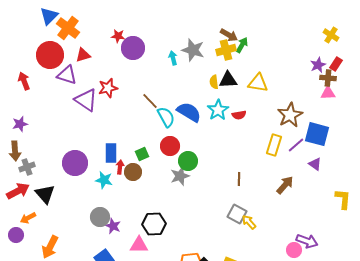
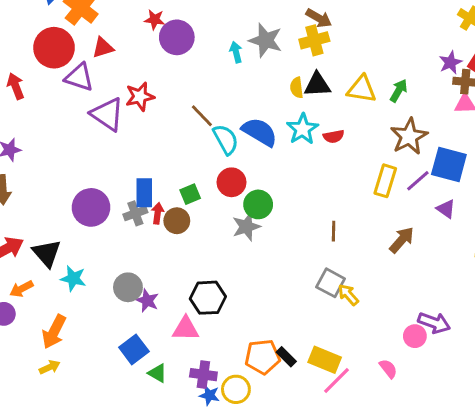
green arrow: (242, 45) -> (399, 91), moved
gray cross: (27, 167) -> (135, 213), moved
cyan star: (104, 180) -> (73, 278), moved

